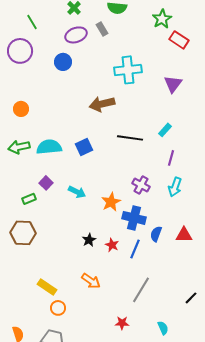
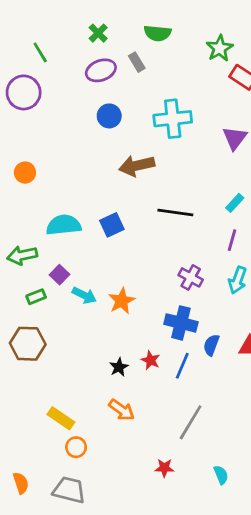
blue circle: (63, 62) -> (109, 116), moved
cyan rectangle: (165, 130) -> (235, 203), moved
green arrow: (19, 147) -> (22, 255), moved
cyan arrow: (77, 192) -> (84, 295), moved
orange star: (111, 202) -> (122, 301), moved
black star: (89, 240) -> (119, 367), moved

